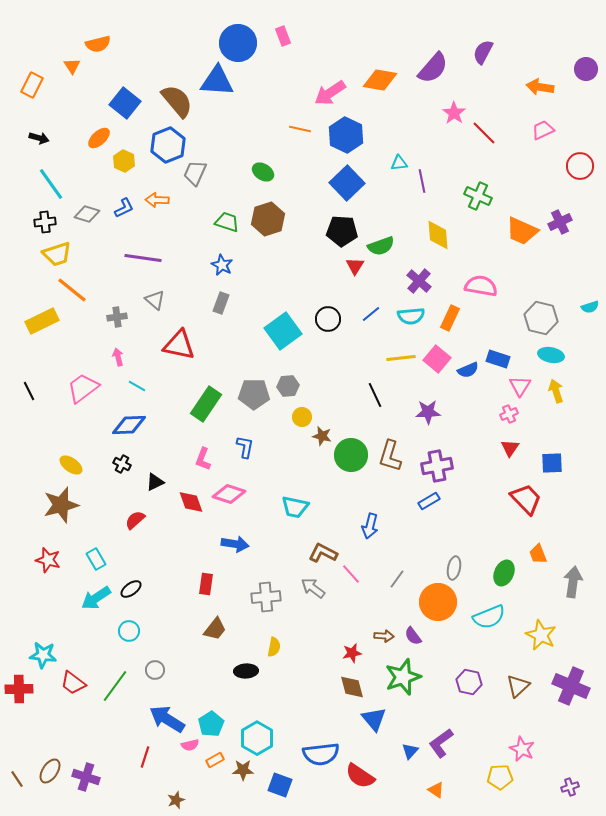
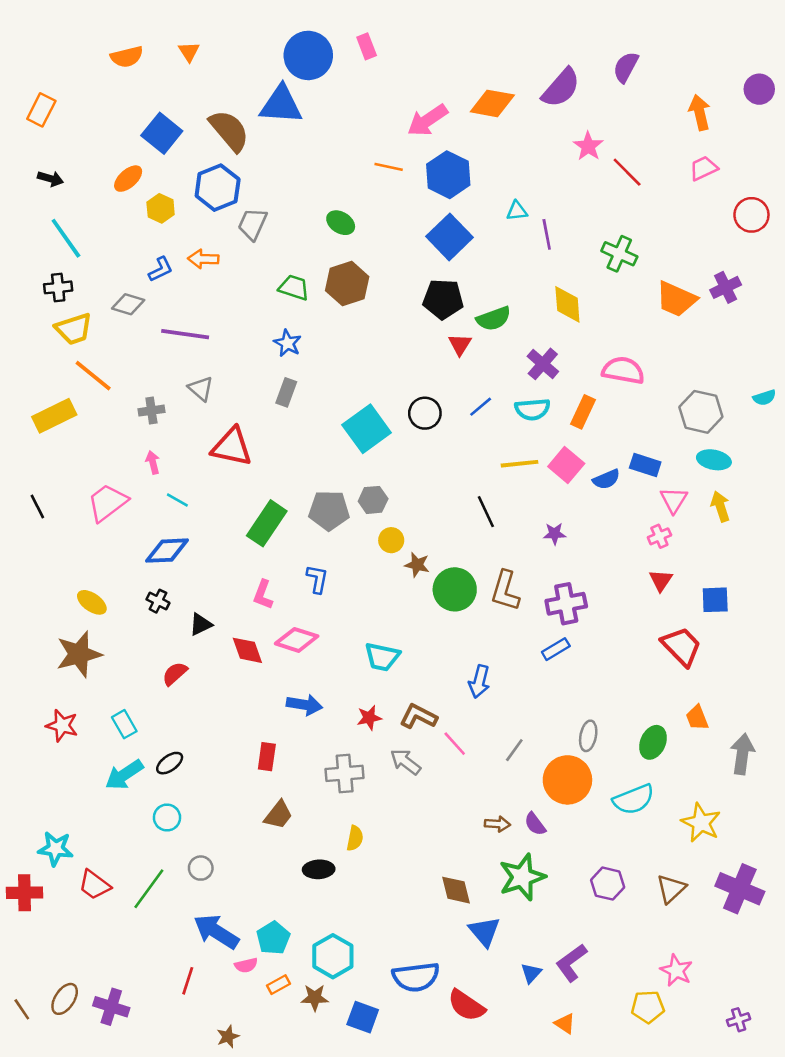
orange triangle: (72, 66) -> (189, 52), moved
orange arrow: (540, 87) -> (700, 112), turned 68
gray diamond: (87, 214) -> (128, 304), moved
purple star: (428, 412) -> (554, 534), size x0.7
red star: (352, 653) -> (369, 718), moved

